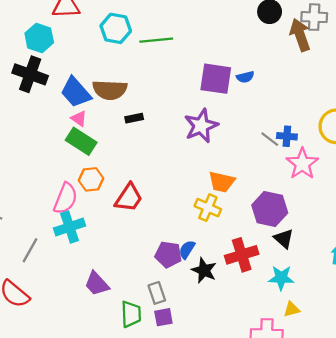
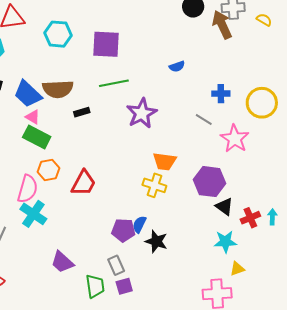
green line: (156, 40) -> (114, 83), moved
purple square: (216, 79) -> (106, 44), moved
blue cross: (287, 136) -> (221, 94), moved
cyan cross: (70, 227) -> (33, 214), turned -32
red cross: (242, 255) -> (250, 218), moved, size x0.7

